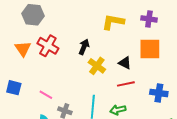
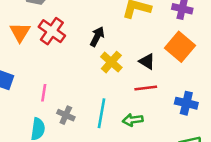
orange square: (150, 49) -> (180, 47), turned 35
pink line: (46, 95) -> (44, 93), turned 64

